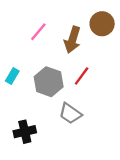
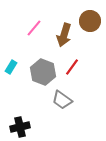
black cross: (25, 132) -> (20, 127), moved

